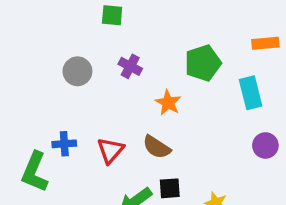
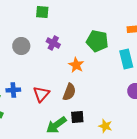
green pentagon: (203, 63) -> (97, 41), turned 30
brown semicircle: (157, 147) -> (69, 92), turned -102

